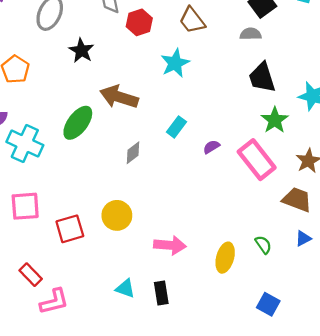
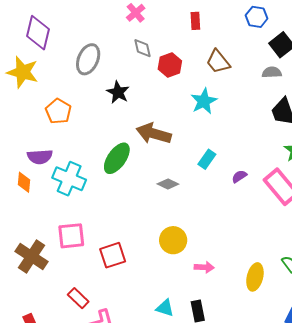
gray diamond: (133, 153) -> (168, 184), turned 65
yellow circle: (117, 215) -> (173, 240), moved
pink arrow: (170, 245) -> (204, 267), size x0.7

